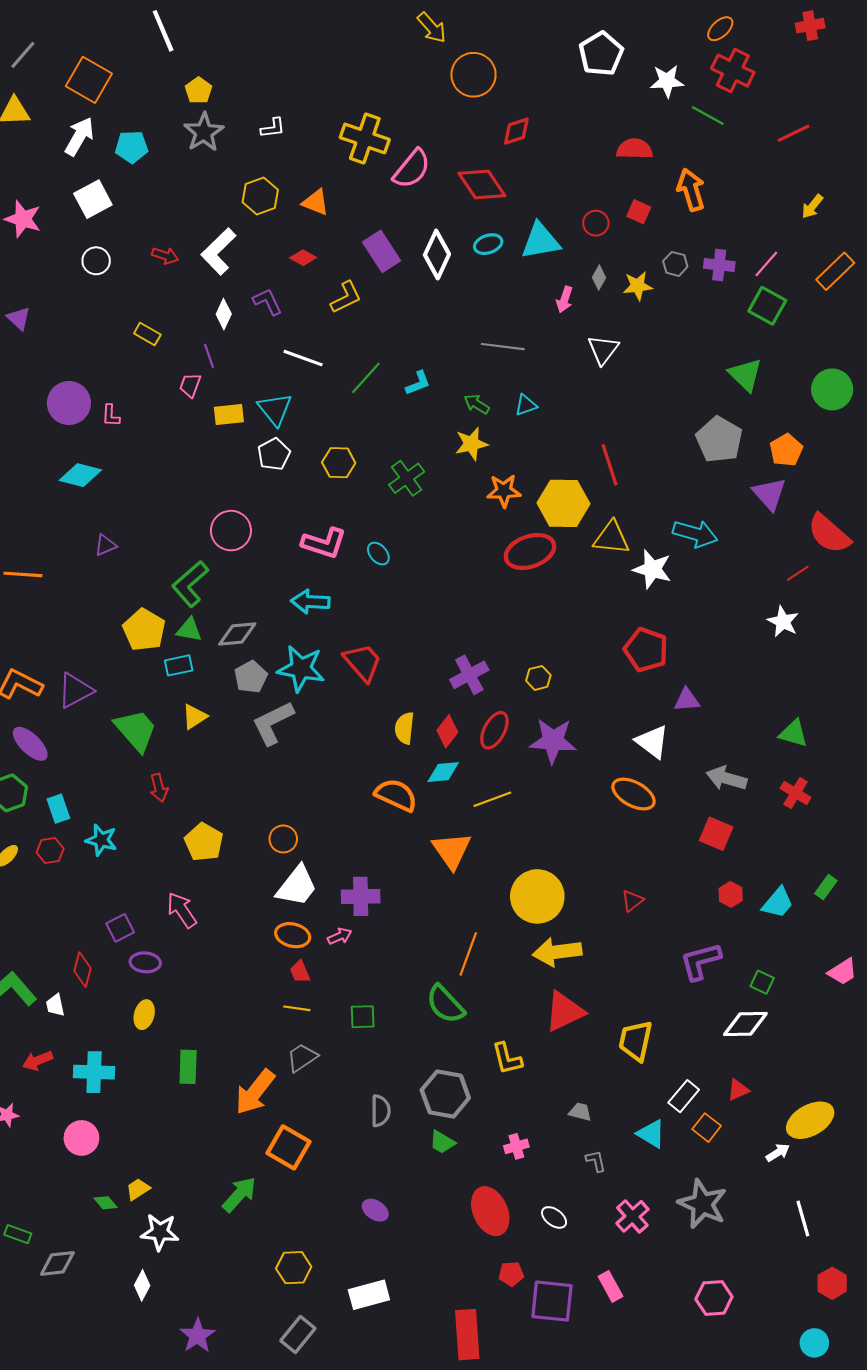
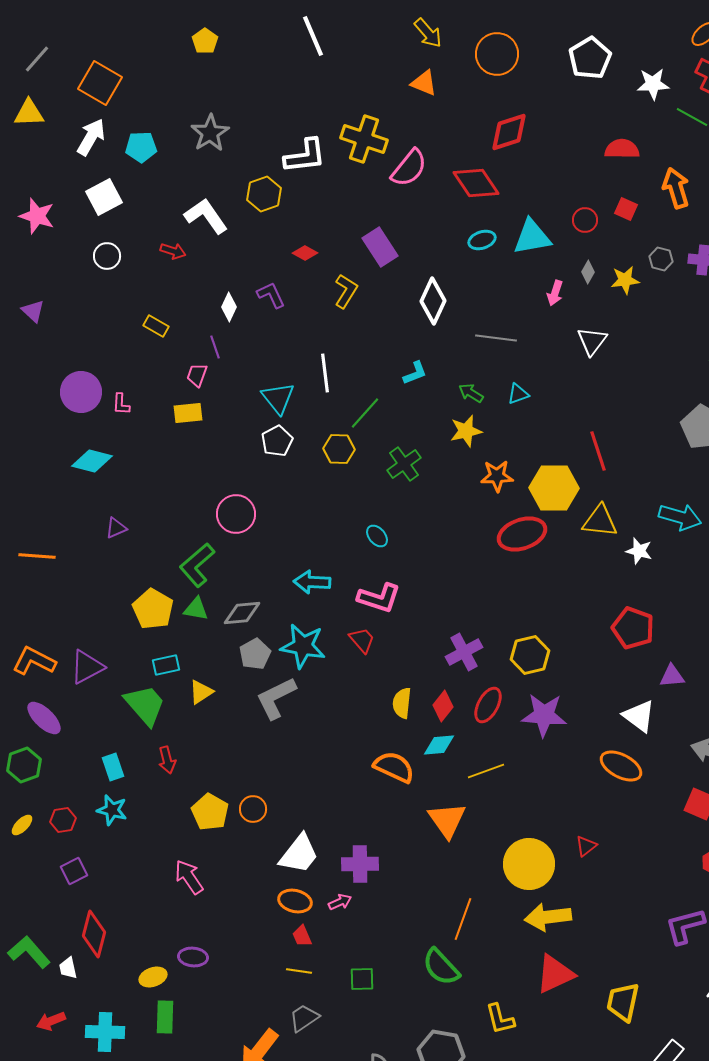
white line: (163, 31) -> (313, 36), moved
orange circle: (474, 75) -> (497, 54), moved
yellow pentagon: (199, 90) -> (205, 41), moved
white L-shape: (273, 128) -> (305, 156), moved, size x1.8
red diamond: (516, 131) -> (509, 132), size x1.4
orange triangle: (316, 202) -> (424, 83), moved
white L-shape: (218, 251) -> (206, 216), moved, turned 99
white diamond: (437, 255) -> (433, 301), moved
yellow L-shape: (346, 297) -> (346, 291), turned -32
white line: (303, 358) -> (325, 373), moved, turned 63
green line: (366, 378) -> (365, 413), moved
yellow rectangle: (229, 414) -> (188, 413), moved
pink L-shape: (324, 543) -> (379, 598), moved
white star: (652, 569) -> (639, 551), size x0.7
red trapezoid: (363, 662) -> (362, 640), size x0.7
cyan rectangle: (179, 665) -> (166, 665), moved
yellow hexagon: (538, 678) -> (530, 655), size x1.6
cyan rectangle: (58, 809) -> (113, 767), moved
orange circle: (283, 839) -> (253, 809), moved
red triangle: (632, 901) -> (586, 846), moved
purple square: (120, 928) -> (74, 871), moved
purple ellipse: (145, 962) -> (193, 957), moved
red diamond: (83, 970) -> (94, 934), size x1.4
yellow ellipse: (144, 1015) -> (153, 977), turned 56
green rectangle: (188, 1067) -> (165, 1017), moved

